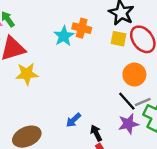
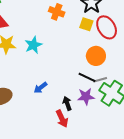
cyan star: (64, 36) -> (33, 45), moved
black line: (127, 101) -> (87, 77), turned -30
black arrow: (96, 133) -> (67, 103), moved

